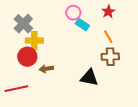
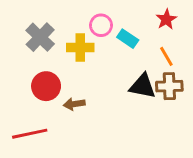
pink circle: (73, 13) -> (101, 25), moved
yellow cross: (34, 41) -> (80, 48), moved
black triangle: (89, 78) -> (143, 86), moved

